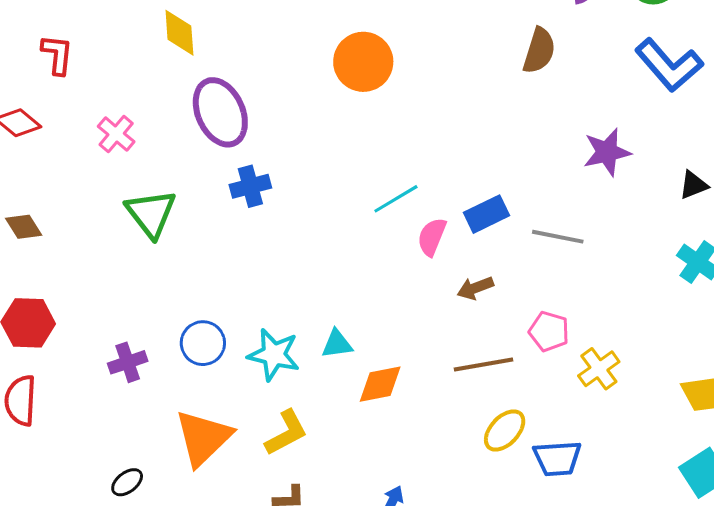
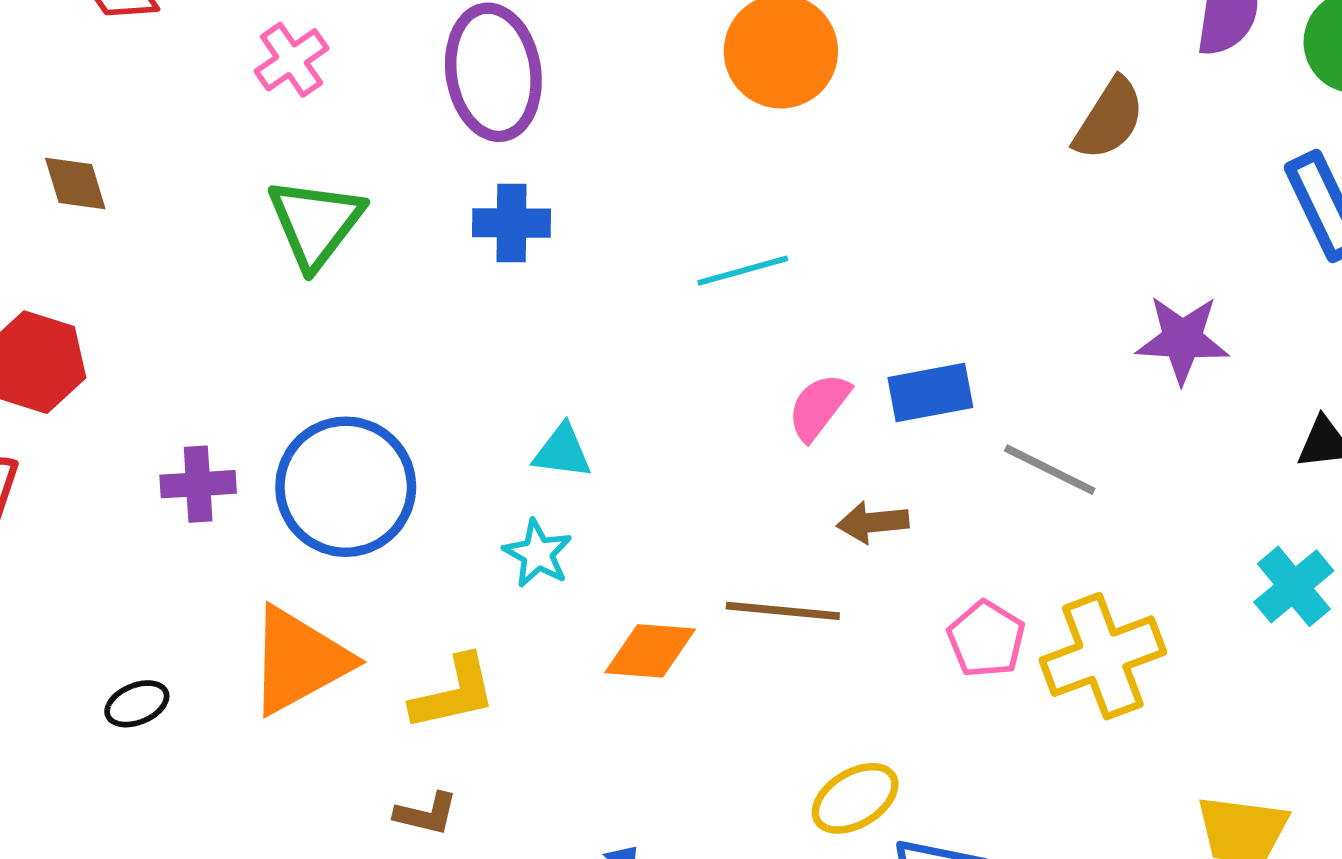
cyan line: (396, 199) -> (743, 271), moved
blue circle: (203, 343) -> (346, 487), size x1.6
cyan triangle: (337, 344) -> (562, 451), moved
cyan star: (274, 355) -> (538, 554), moved, size x0.7
brown line: (484, 365) -> (783, 611), moved
yellow cross: (599, 369) -> (1103, 656), moved, size x1.5

